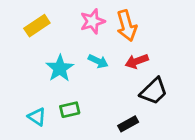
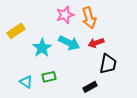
yellow rectangle: (37, 26) -> (16, 31), moved
cyan arrow: (98, 61) -> (69, 43), size x1.5
black trapezoid: (154, 91) -> (108, 64), turned -35

